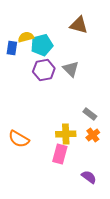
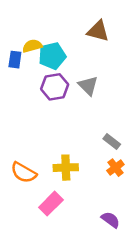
yellow cross: (66, 134) -> (66, 168), moved
pink rectangle: (60, 154) -> (51, 204), moved, turned 30

